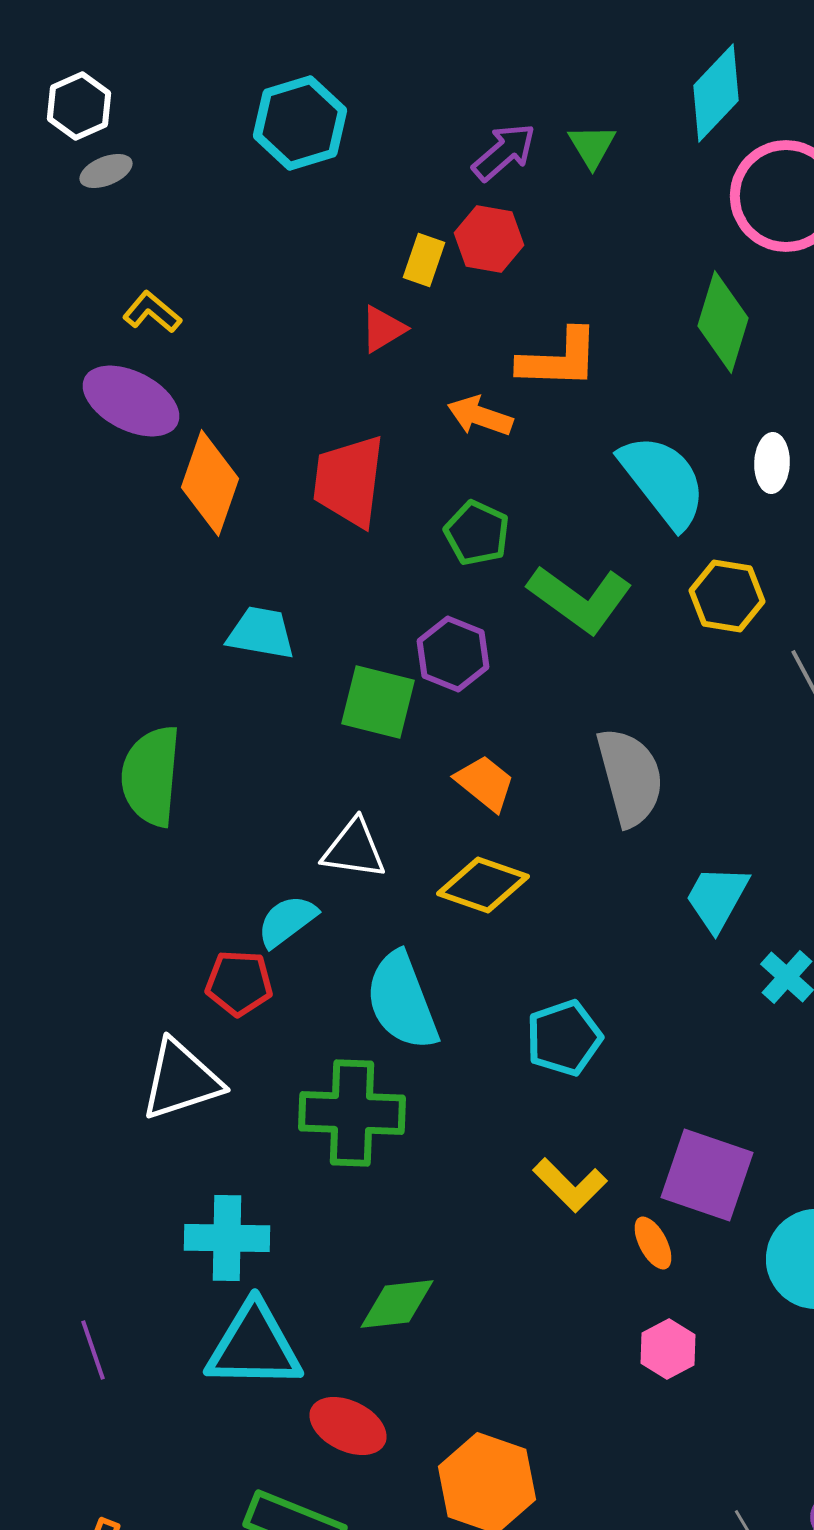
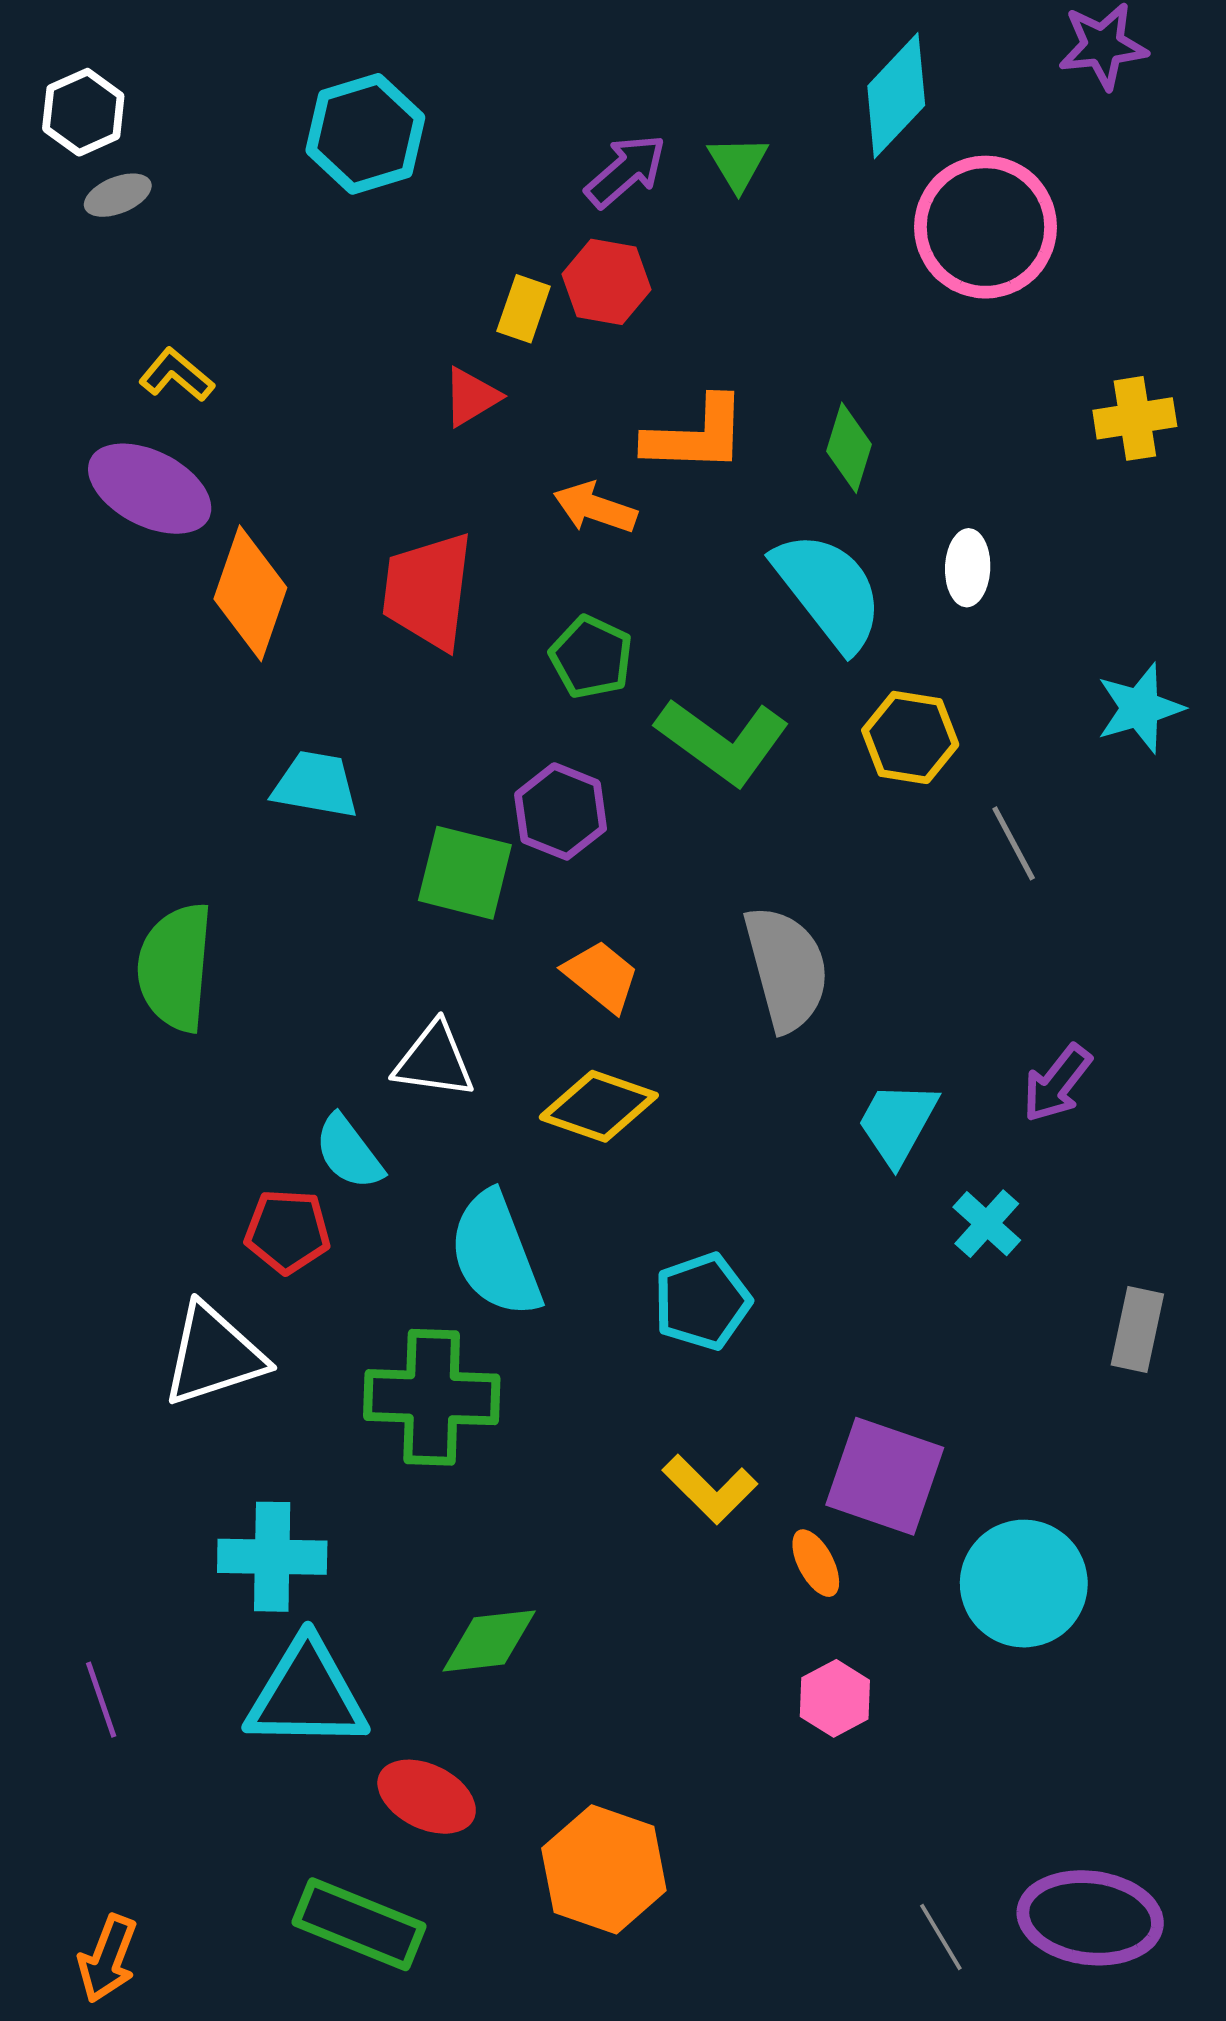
green diamond: (723, 322) -> (849, 448), moved, size x0.7
cyan semicircle: (287, 921) -> (349, 1152), turned -90

